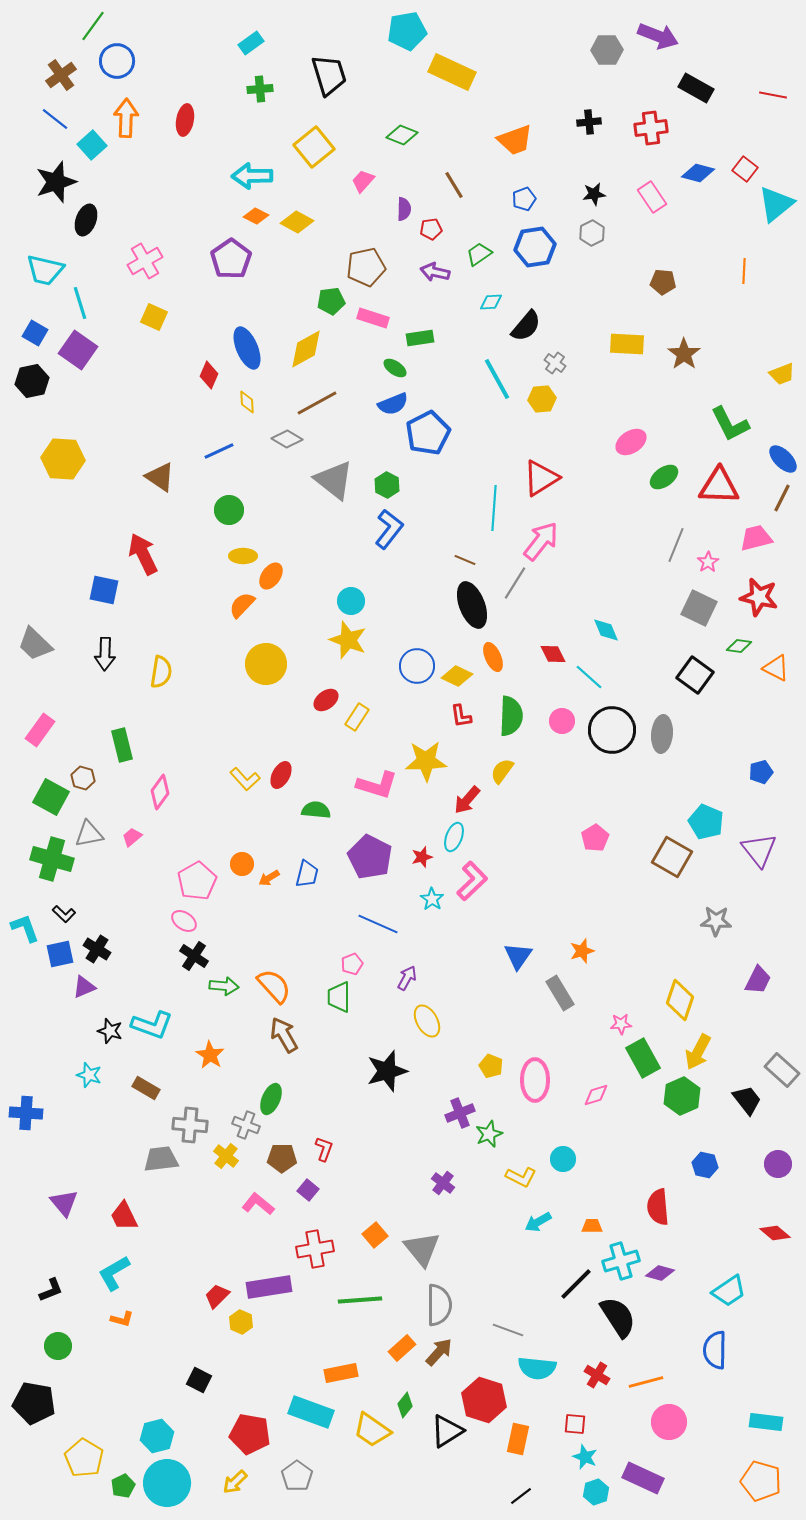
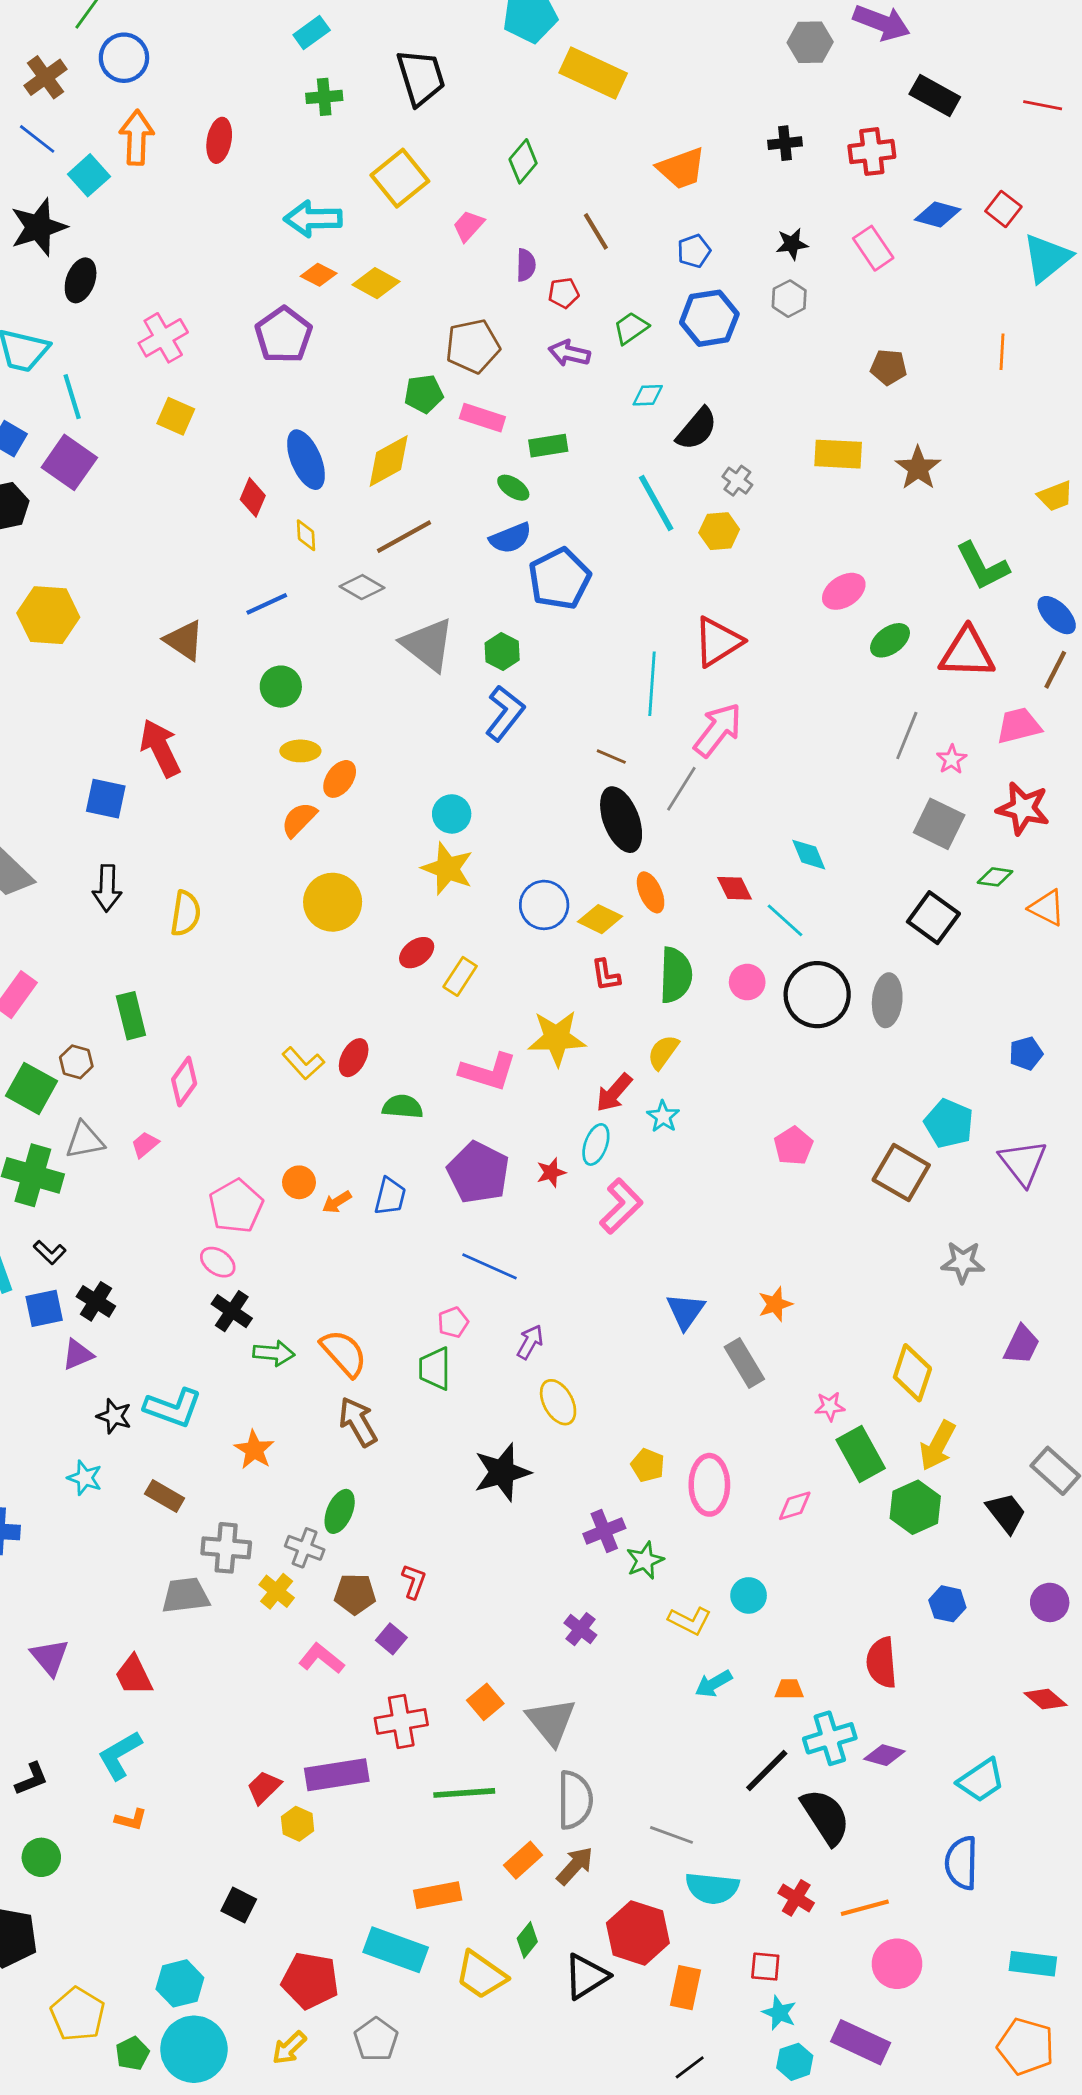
green diamond: (402, 135) -> (523, 161), turned -72
cyan star: (432, 899) -> (663, 1116), moved

